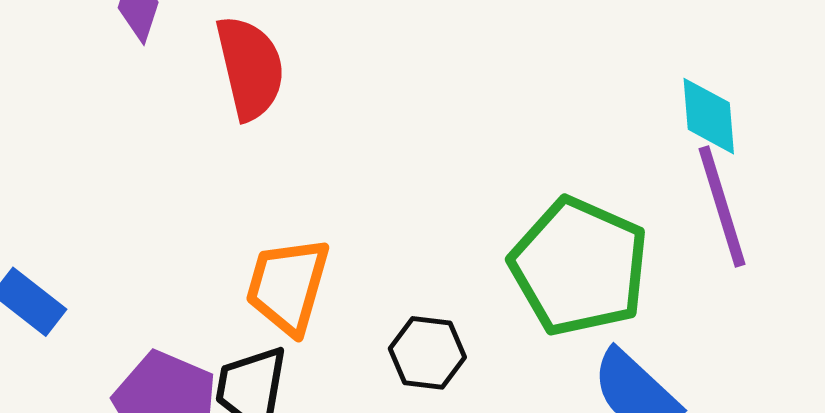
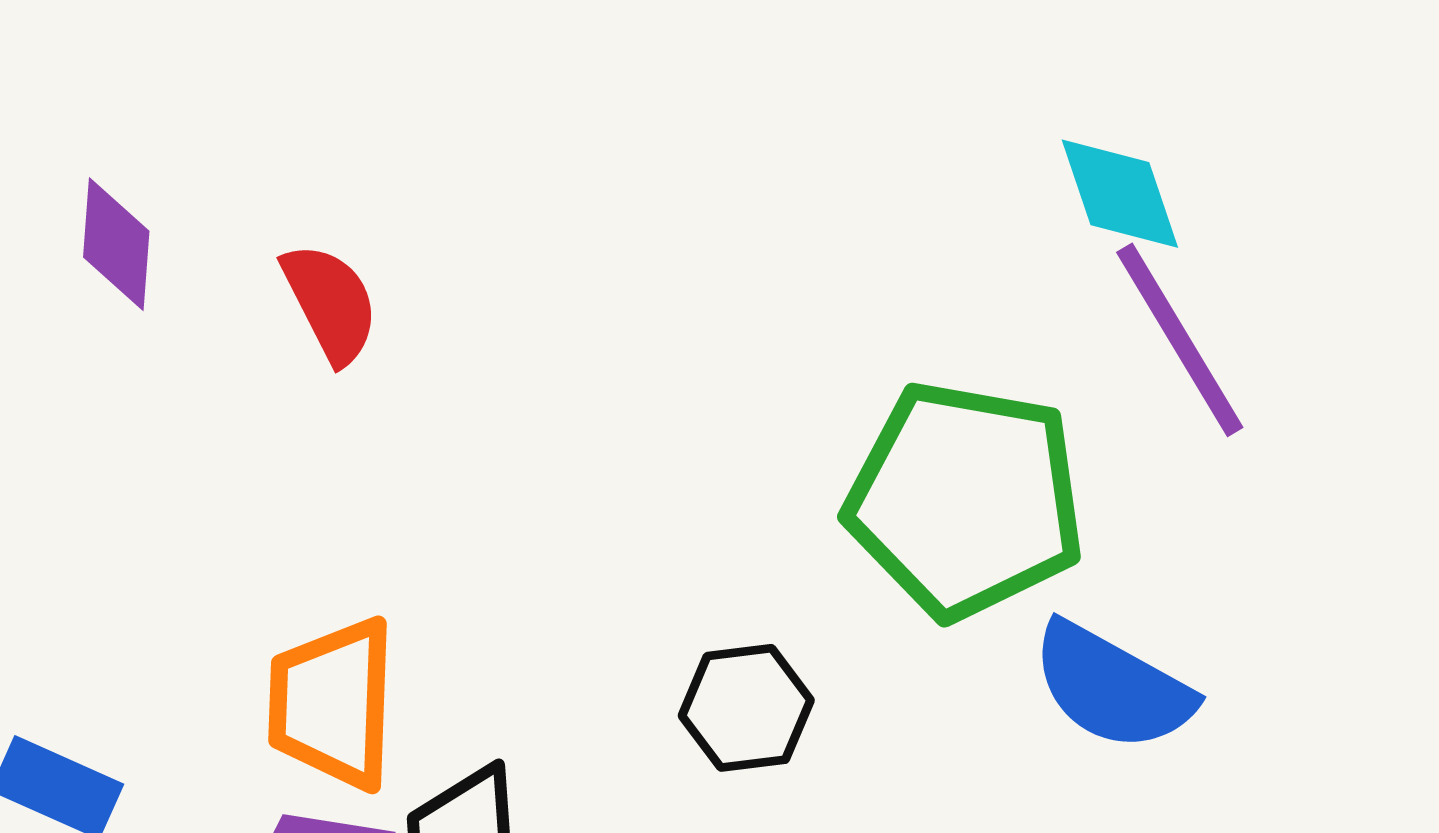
red semicircle: (250, 68) -> (330, 303), size x0.7
orange trapezoid: (288, 286) -> (332, 703), moved

